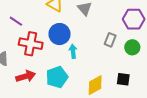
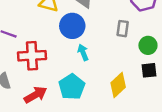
blue circle: (59, 34) -> (72, 26), moved
green circle: (132, 47) -> (148, 45), moved

